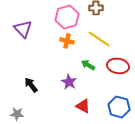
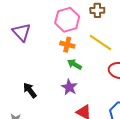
green arrow: (88, 65) -> (74, 64), moved

